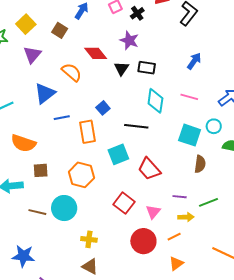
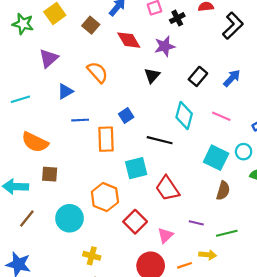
purple star: (129, 40) -> (165, 46), turned 30
red diamond: (96, 53) -> (129, 40), moved
purple triangle: (32, 55) -> (49, 58), moved
black rectangle: (147, 68) -> (198, 76), moved, turned -66
blue triangle: (45, 93) -> (65, 91), size x0.7
orange hexagon: (81, 175) -> (105, 197), moved
brown line: (37, 212) -> (27, 219), moved, turned -72
yellow arrow: (186, 217) -> (208, 255), moved

